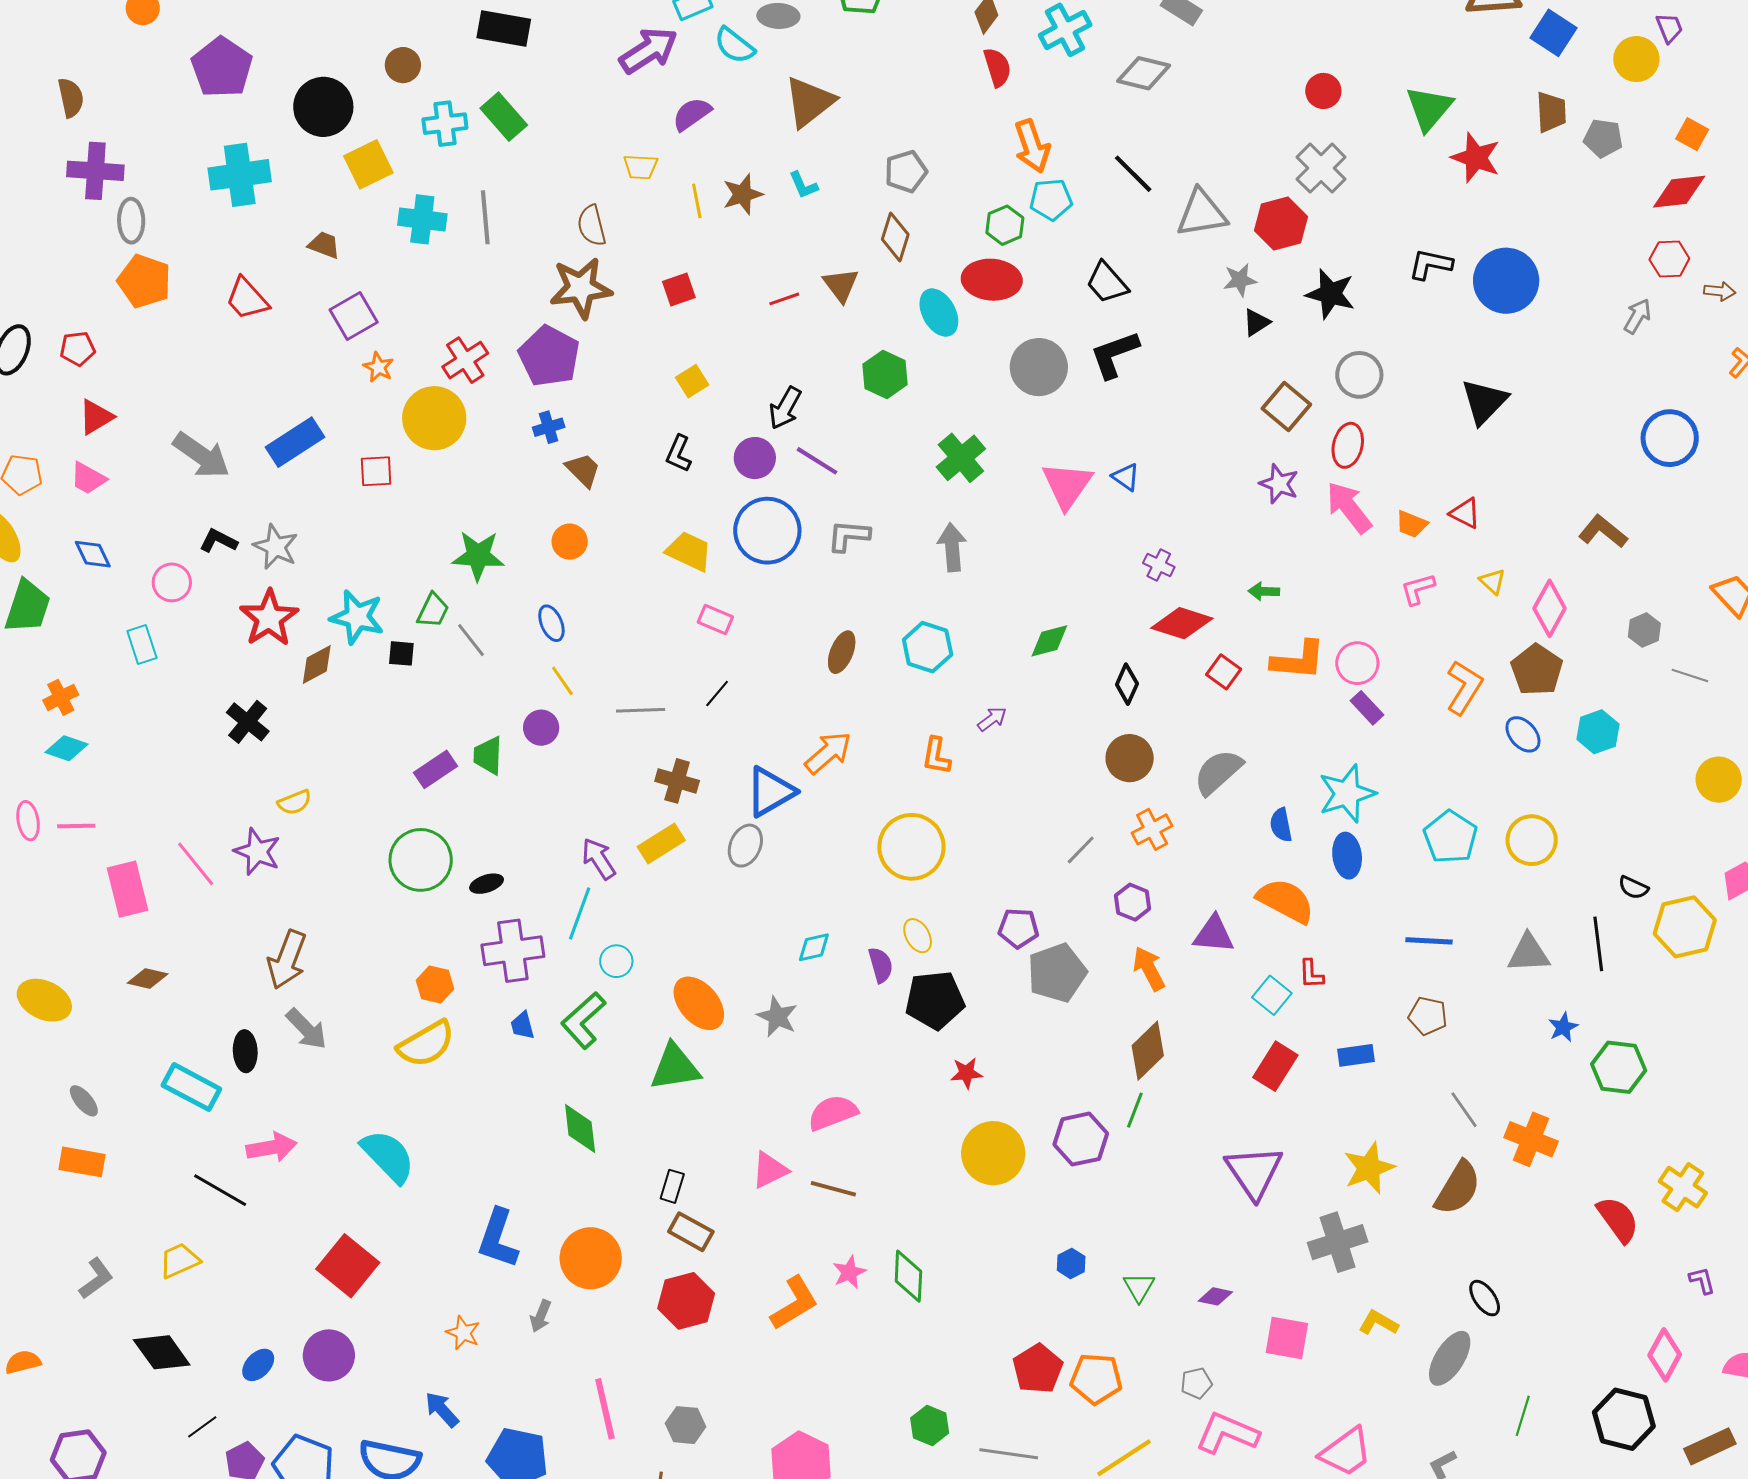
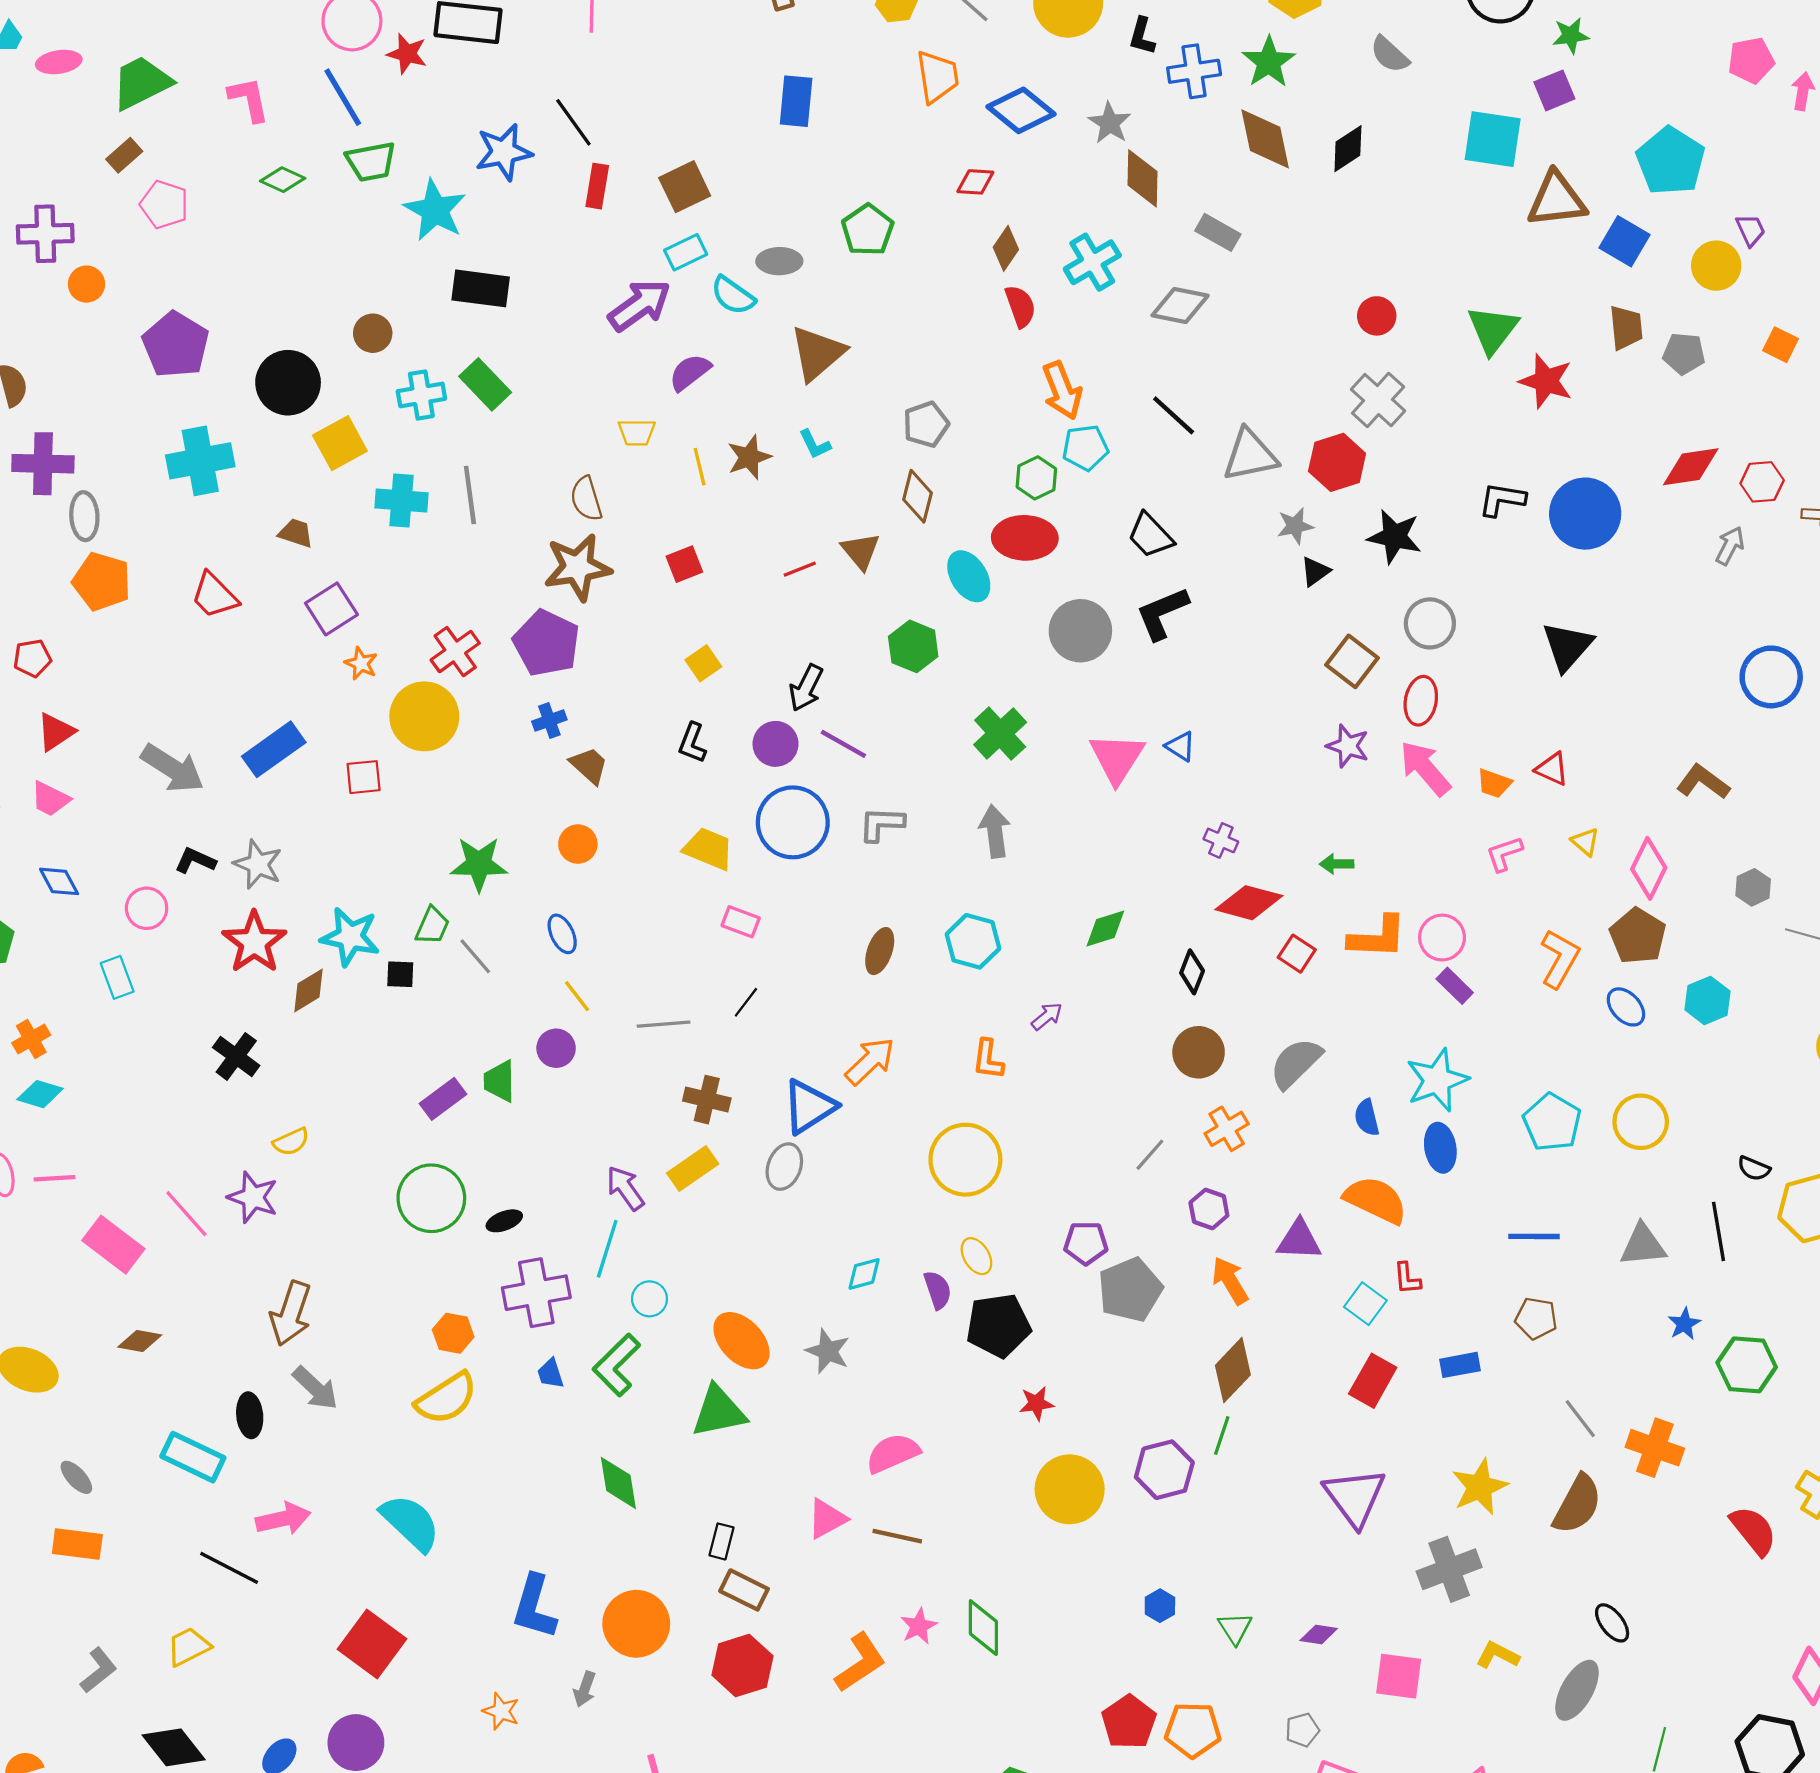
red diamond: (1679, 192) -> (1691, 467), moved
pink rectangle: (127, 889) -> (113, 1245), turned -36

